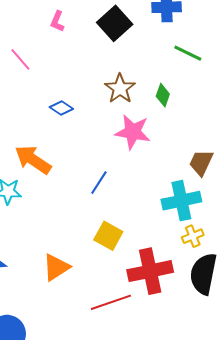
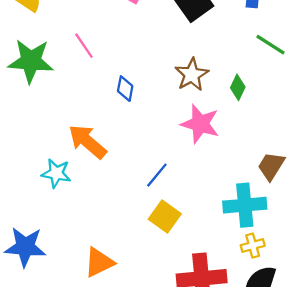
pink line: (20, 59) -> (84, 46), moved
blue diamond: (61, 108) -> (125, 89), turned 60
yellow square: (108, 236) -> (165, 217), moved

